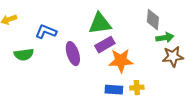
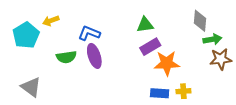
green triangle: (100, 24) -> (145, 25), size x0.7
purple ellipse: (73, 54) -> (94, 56), moved

